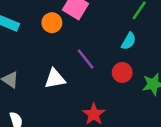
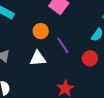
orange circle: (52, 23) -> (41, 31), moved

